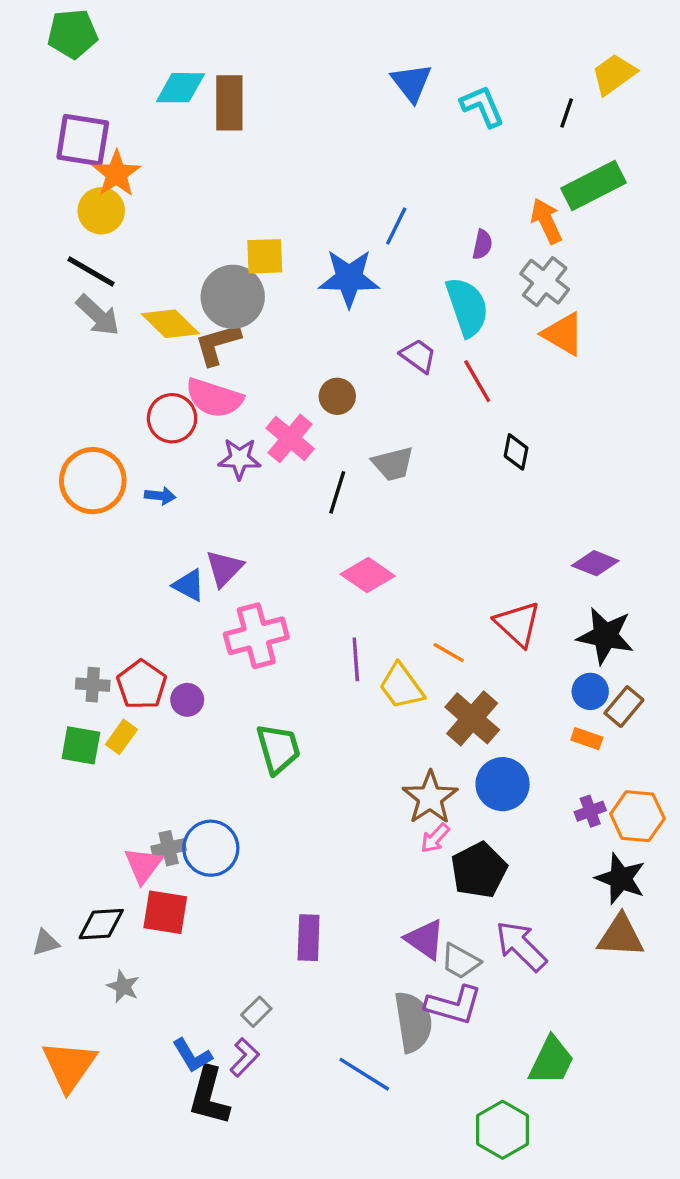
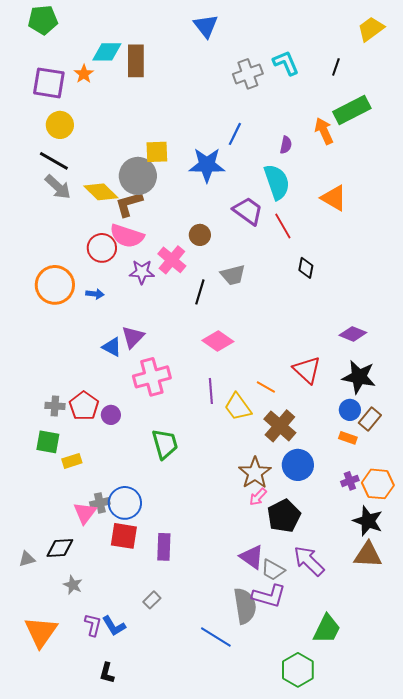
yellow trapezoid: (614, 74) -> (371, 29), moved
blue triangle: (411, 83) -> (206, 26), moved
orange star: (116, 174) -> (84, 74), moved, size x0.7
gray cross: (545, 282) -> (248, 74), moved, turned 32
purple trapezoid: (418, 356) -> (248, 211), size x1.4
yellow rectangle: (121, 737) -> (72, 461), moved, turned 36
red square: (165, 912) -> (124, 536), moved
purple rectangle: (309, 938) -> (164, 547), moved
purple L-shape: (245, 1057) -> (93, 625), moved, turned -30
black L-shape: (209, 1096) -> (107, 673), moved, size x0.6

